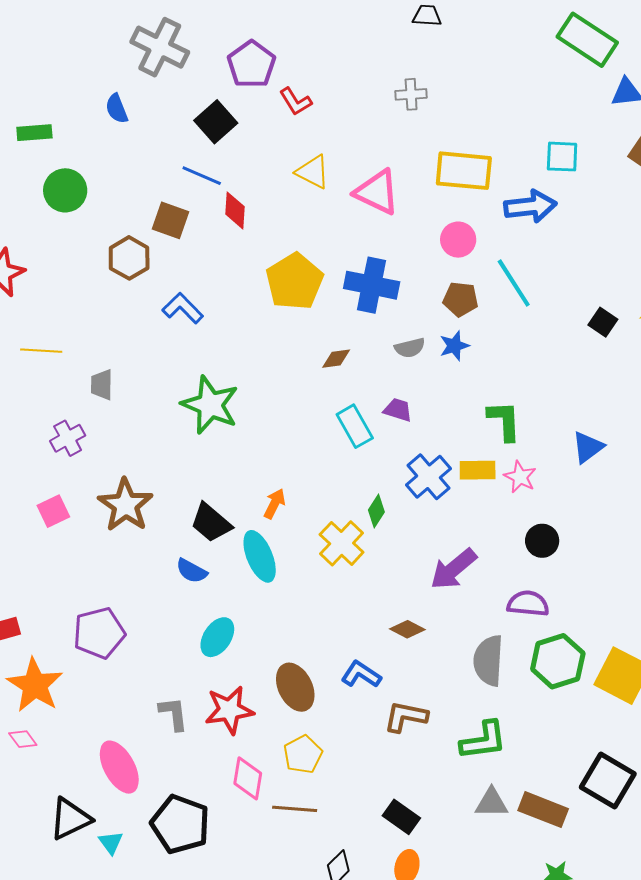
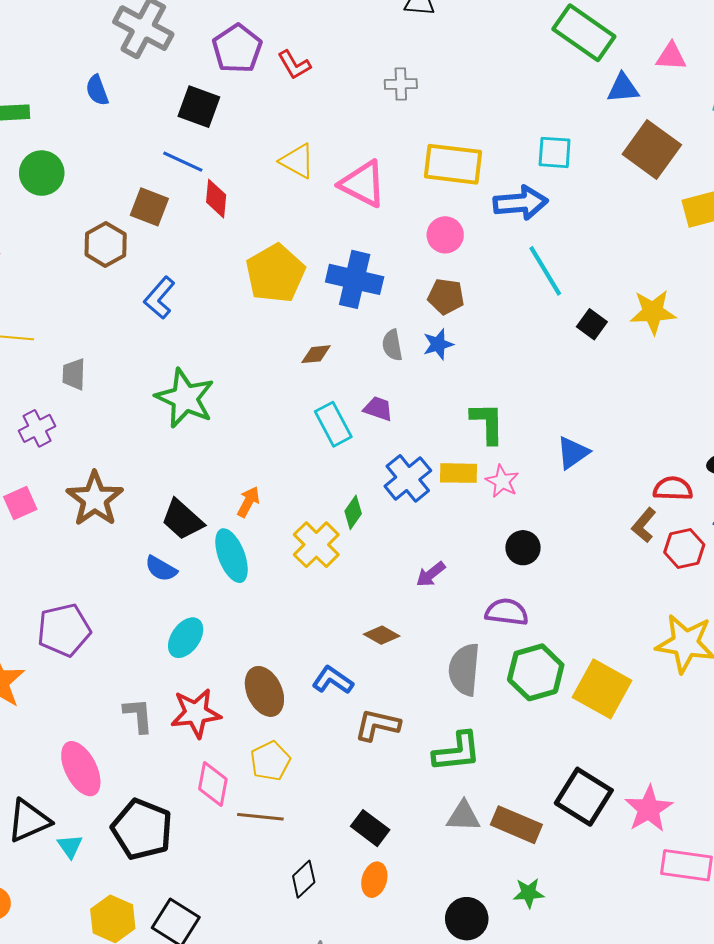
red L-shape: (296, 102) -> (294, 65), moved
black square: (216, 122) -> (199, 107), turned -30
cyan line: (514, 283) -> (545, 271), moved
blue L-shape: (183, 308) -> (159, 298), turned -96
gray semicircle: (410, 348) -> (392, 345), turned 92
purple arrow: (453, 569) -> (431, 574), size x0.6

